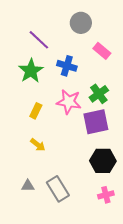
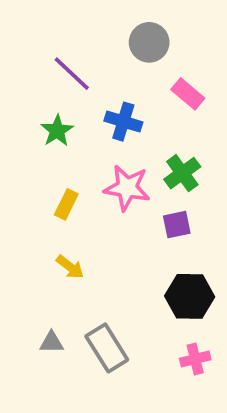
green star: (31, 71) -> (57, 131), size x0.7
purple square: (96, 122) -> (177, 225), size x0.6

